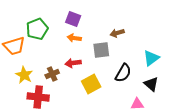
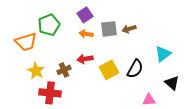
purple square: (73, 19) -> (85, 15), turned 35
gray square: (101, 50) -> (109, 29), moved
yellow square: (91, 84) -> (109, 70), moved
black triangle: (151, 84) -> (172, 83), moved

